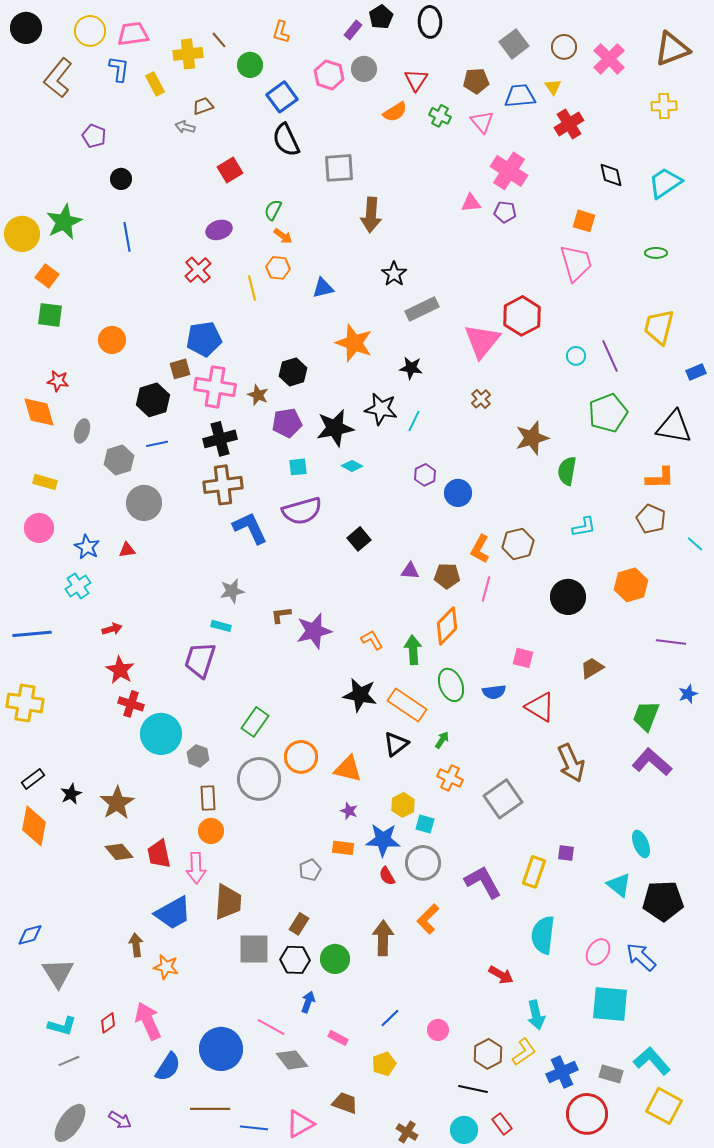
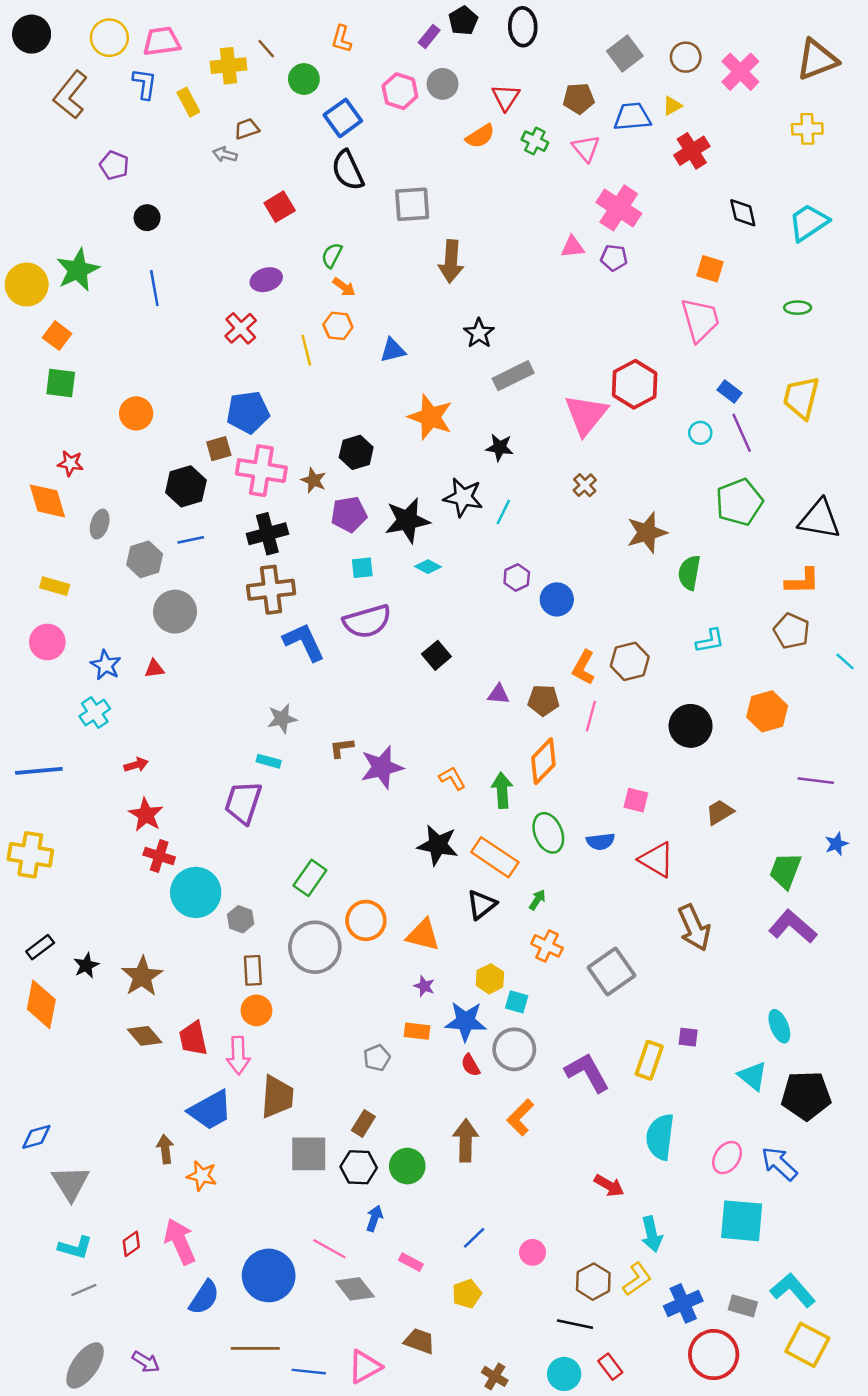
yellow triangle: (553, 87) -> (672, 106), turned 36
blue rectangle: (696, 372) -> (729, 392), moved, turned 60

